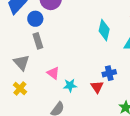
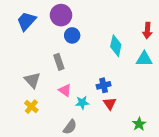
blue circle: (35, 19) -> (72, 35), moved
gray rectangle: (38, 41) -> (59, 62), moved
blue cross: (109, 73) -> (104, 85), moved

